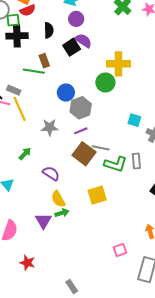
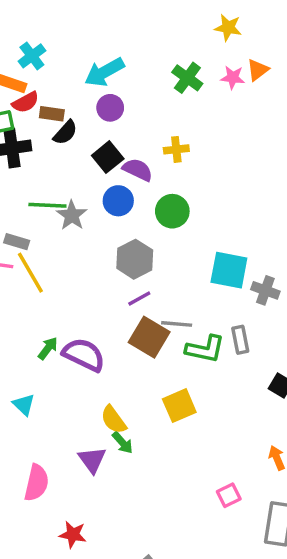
black semicircle: (49, 30) -> (65, 133), turned 49
purple semicircle: (83, 41) -> (138, 170), moved
brown rectangle: (44, 61) -> (52, 114), moved, turned -56
yellow cross: (118, 64) -> (176, 149), moved, size x0.6
blue circle: (66, 93) -> (118, 201), moved
cyan square: (134, 120) -> (229, 270), size x1.6
gray star: (50, 127) -> (72, 215), moved, turned -30
purple semicircle: (51, 173) -> (84, 355), moved, size x1.4
green arrow: (62, 213) -> (123, 443), turned 72

